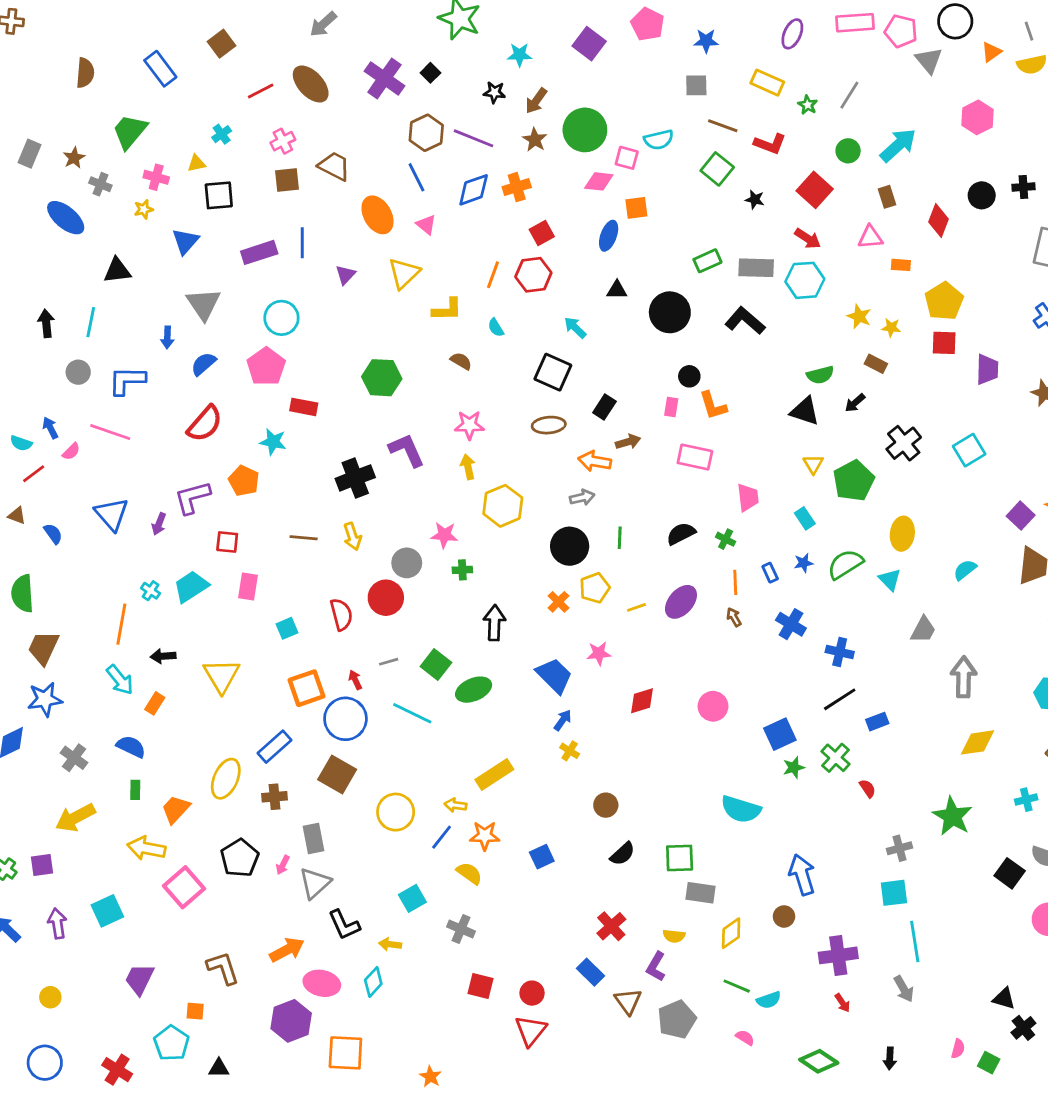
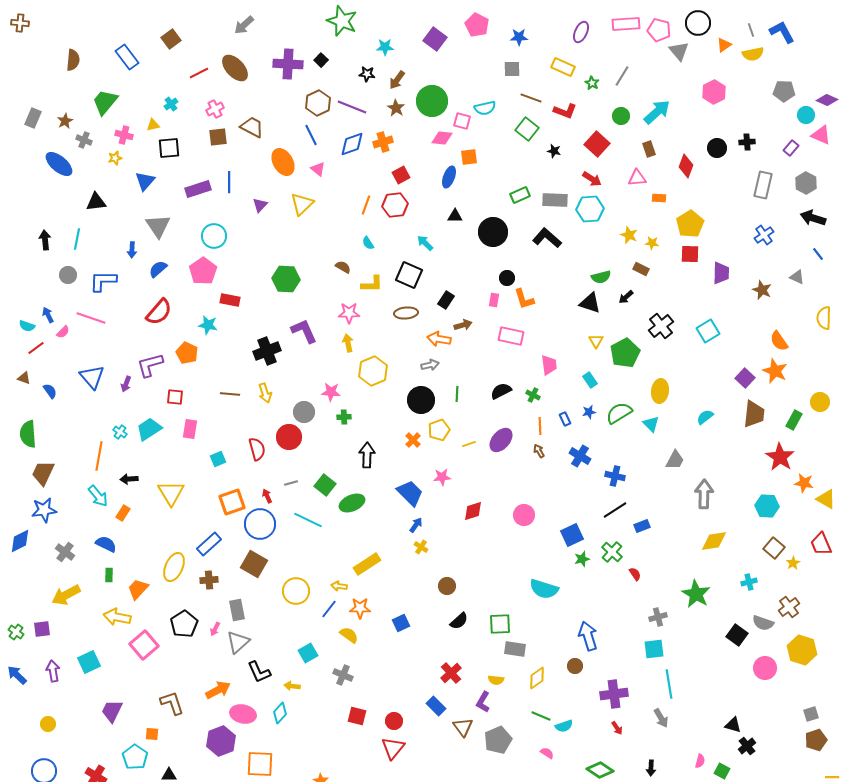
purple cross: (384, 78) -> (288, 64), turned -32
yellow L-shape: (447, 310) -> (372, 284), moved

